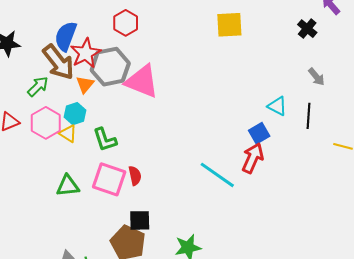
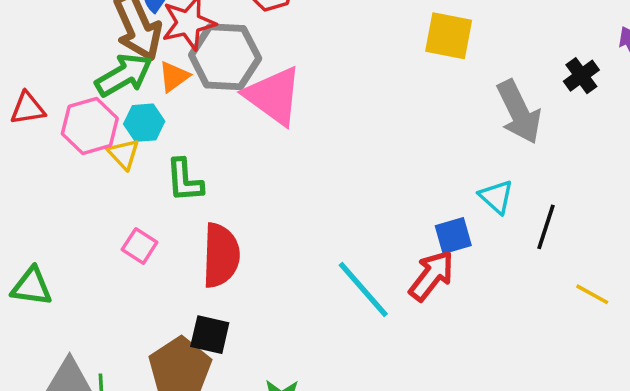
gray arrow: (316, 77) -> (519, 112), moved, size x1.8
green arrow: (38, 86) -> (124, 75), moved, size x1.4
red semicircle: (135, 176) -> (221, 255), size x1.8
pink square: (109, 179) -> (140, 246), moved, size x0.6
green triangle: (68, 186) -> (32, 287), moved

